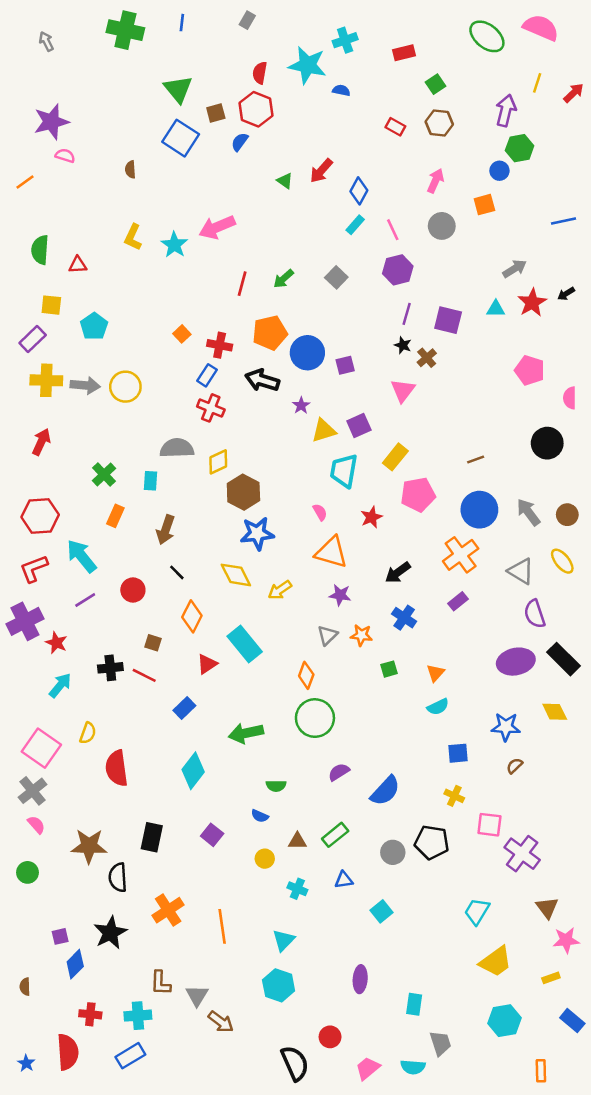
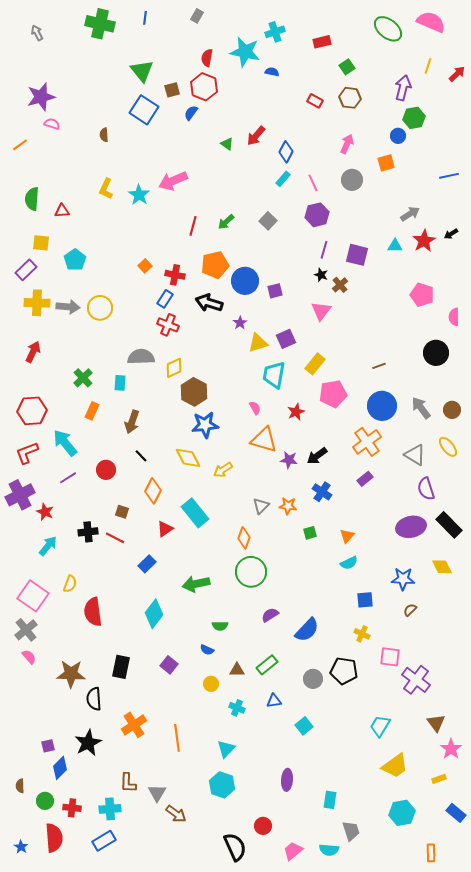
purple star: (340, 595) -> (289, 460), moved
green circle: (27, 872) -> (45, 801), moved
pink star: (566, 940) -> (451, 749), turned -30

